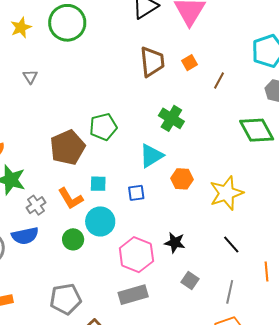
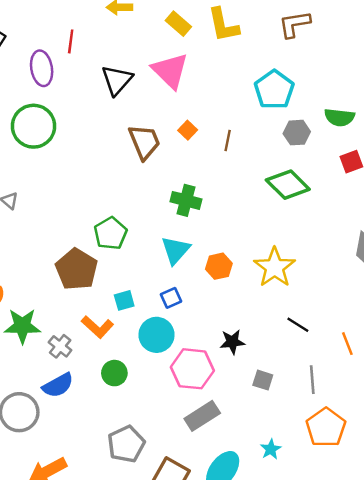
cyan circle: (100, 221) -> (157, 335), moved

